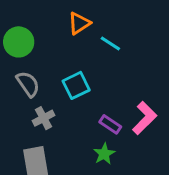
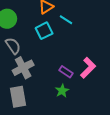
cyan square: (76, 85) -> (44, 31), moved
gray cross: (44, 118) -> (23, 68), size x1.5

